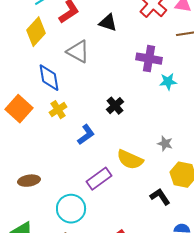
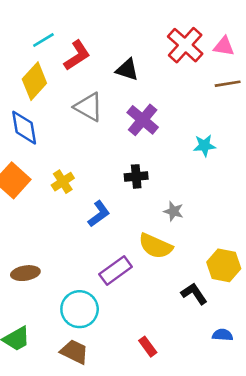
purple cross: (149, 59) -> (143, 120), moved, turned 30
blue diamond: (49, 78) -> (24, 128), moved
black cross: (115, 106) -> (136, 176), turned 36
gray star: (165, 144) -> (174, 211), moved

